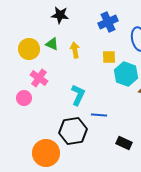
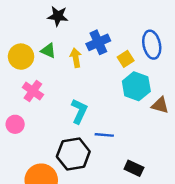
blue cross: (108, 22) -> (98, 42), moved
yellow square: (109, 57) -> (126, 59), moved, turned -32
pink circle: (24, 98) -> (15, 124), moved

